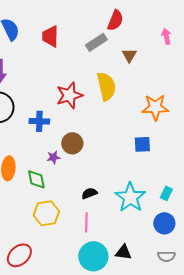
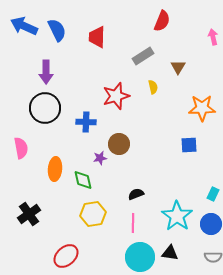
gray rectangle: (96, 42) -> (143, 56), moved
brown triangle: (129, 55) -> (178, 67), moved
yellow semicircle: (106, 86) -> (153, 87), size x0.5
cyan star: (130, 197) -> (177, 216), moved

